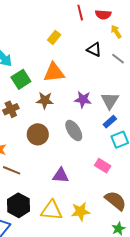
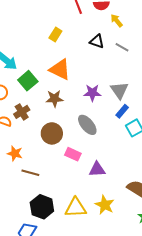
orange triangle: (54, 72) -> (60, 69), turned 40
pink rectangle: (103, 166) -> (73, 154), moved
purple triangle: (61, 175) -> (97, 169), moved
yellow star: (80, 212) -> (105, 205), turned -30

